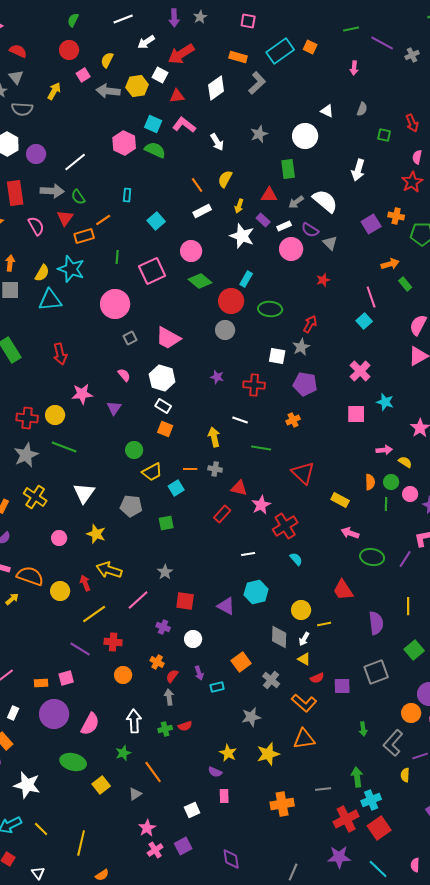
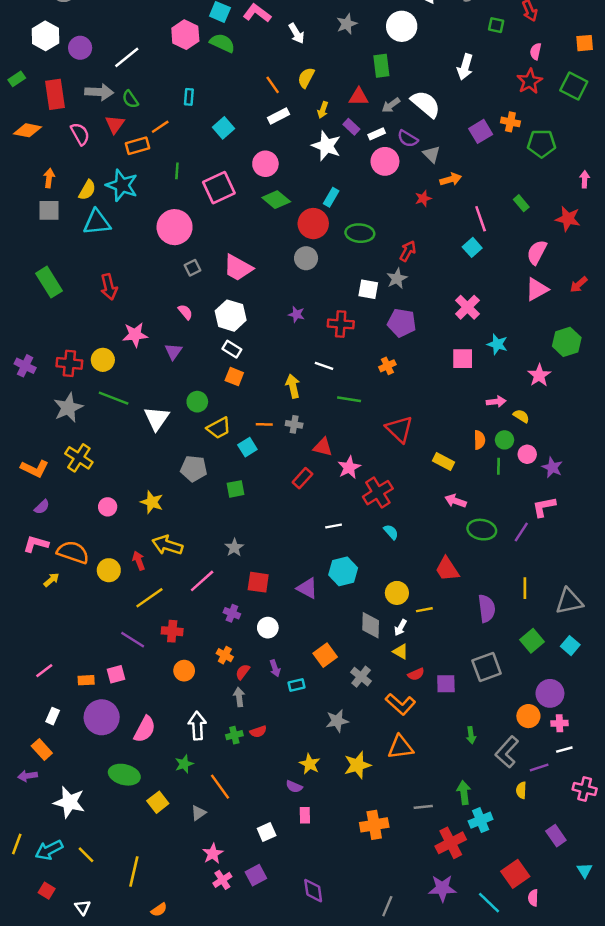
orange arrow: (390, 264) -> (451, 179), moved
white triangle: (84, 493) -> (157, 418), moved
red square: (379, 828) -> (515, 874), moved

